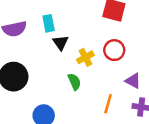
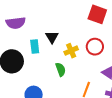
cyan rectangle: (49, 23) -> (35, 46), moved

